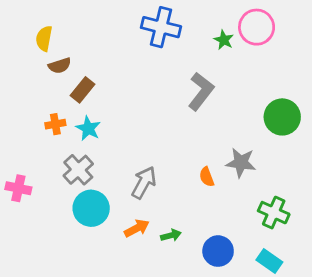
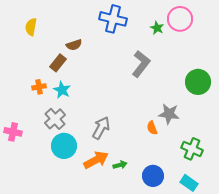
brown semicircle: (60, 66) -> (74, 45), moved
orange semicircle: (207, 177) -> (152, 128), moved
orange arrow: (137, 228) -> (96, 160), size x1.4

